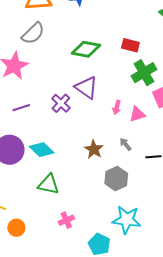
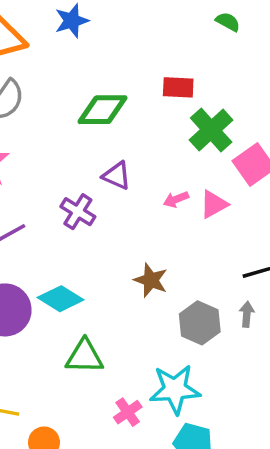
purple triangle: (86, 87) -> (117, 176), size x0.7
pink arrow: (117, 107) -> (176, 199), turned 64
gray arrow: (125, 144) -> (247, 314), moved, turned 56
cyan star: (127, 220) -> (175, 389), moved

